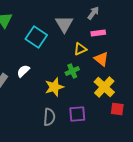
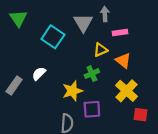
gray arrow: (93, 13) -> (105, 14), moved, turned -40
purple square: (77, 114) -> (92, 109), moved

